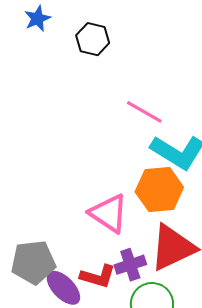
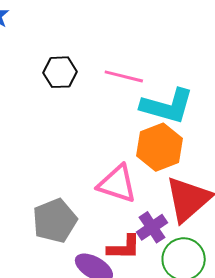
black hexagon: (93, 39) -> (60, 72), moved
gray pentagon: (33, 262) -> (55, 221), moved

